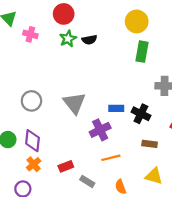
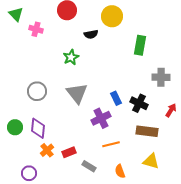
yellow circle: (137, 21) -> (112, 16), moved
green star: (68, 39) -> (71, 57), moved
blue rectangle: (116, 108) -> (116, 98), turned 64
brown rectangle: (150, 144) -> (147, 131), size x1.5
orange cross: (34, 164) -> (47, 150), moved

